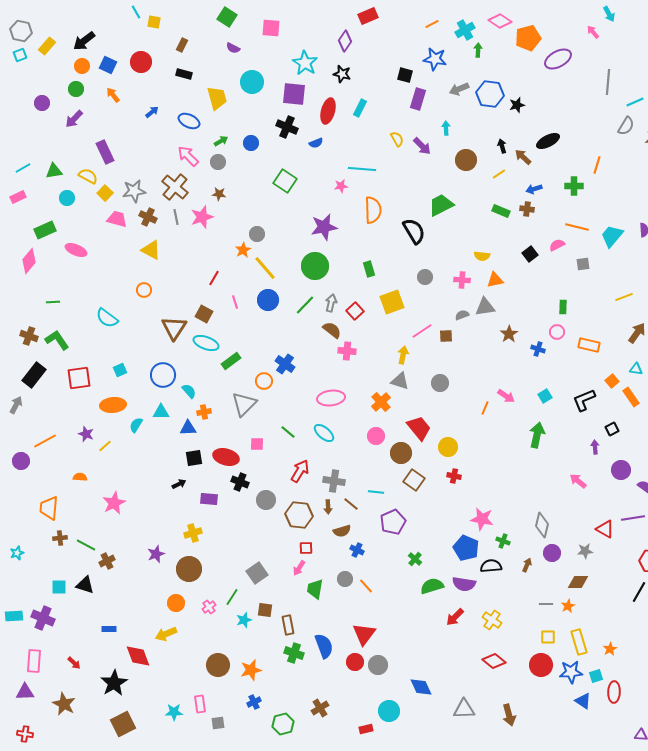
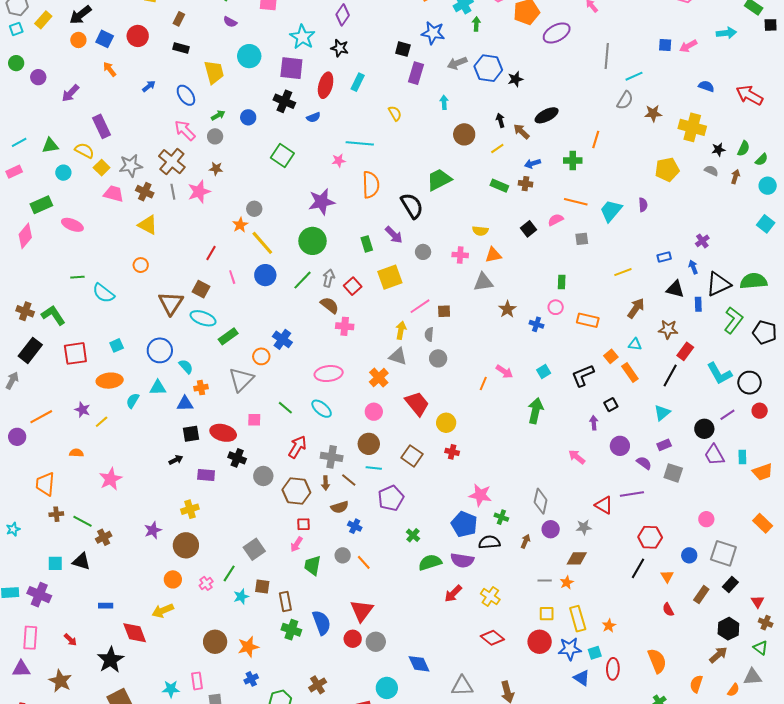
green circle: (76, 89) -> (16, 63), moved
blue ellipse: (189, 121) -> (186, 95), turned 30
purple arrow: (422, 146) -> (394, 235), moved
green line: (53, 302) -> (77, 277), moved
gray semicircle: (462, 315) -> (429, 334), moved, turned -64
brown circle: (401, 453) -> (369, 444), moved

